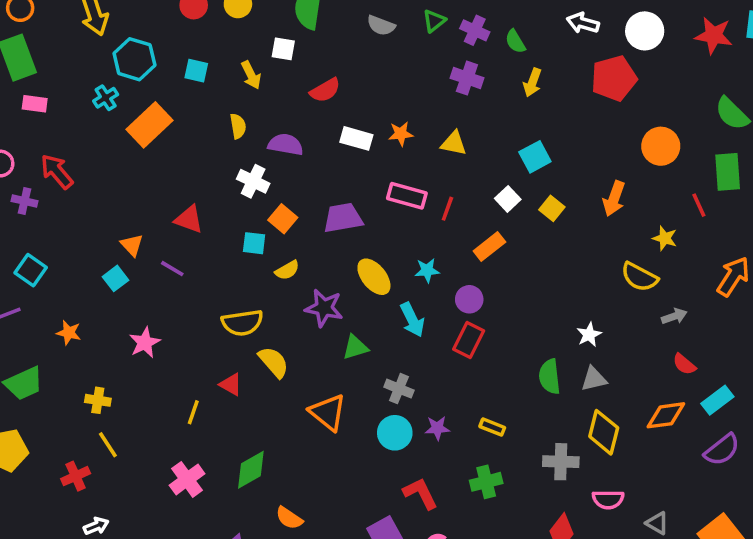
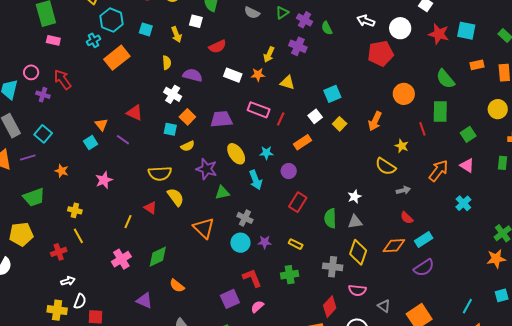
yellow arrow: (532, 82) -> (269, 55), moved
red rectangle: (469, 340) -> (298, 202), moved

